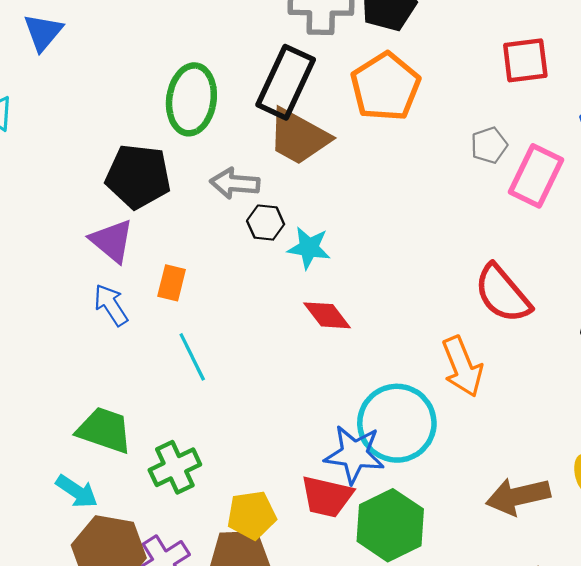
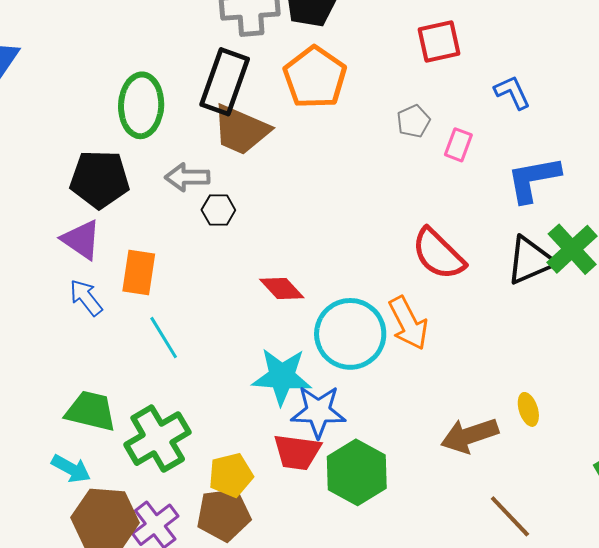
pink rectangle: (536, 176) -> (458, 145), size x0.6
cyan star: (309, 248) -> (282, 376), moved, size x1.5
orange rectangle: (172, 283) -> (139, 272), size x1.4
cyan circle: (397, 423) -> (350, 334), moved
green cross: (175, 467) -> (158, 439), size x1.4

